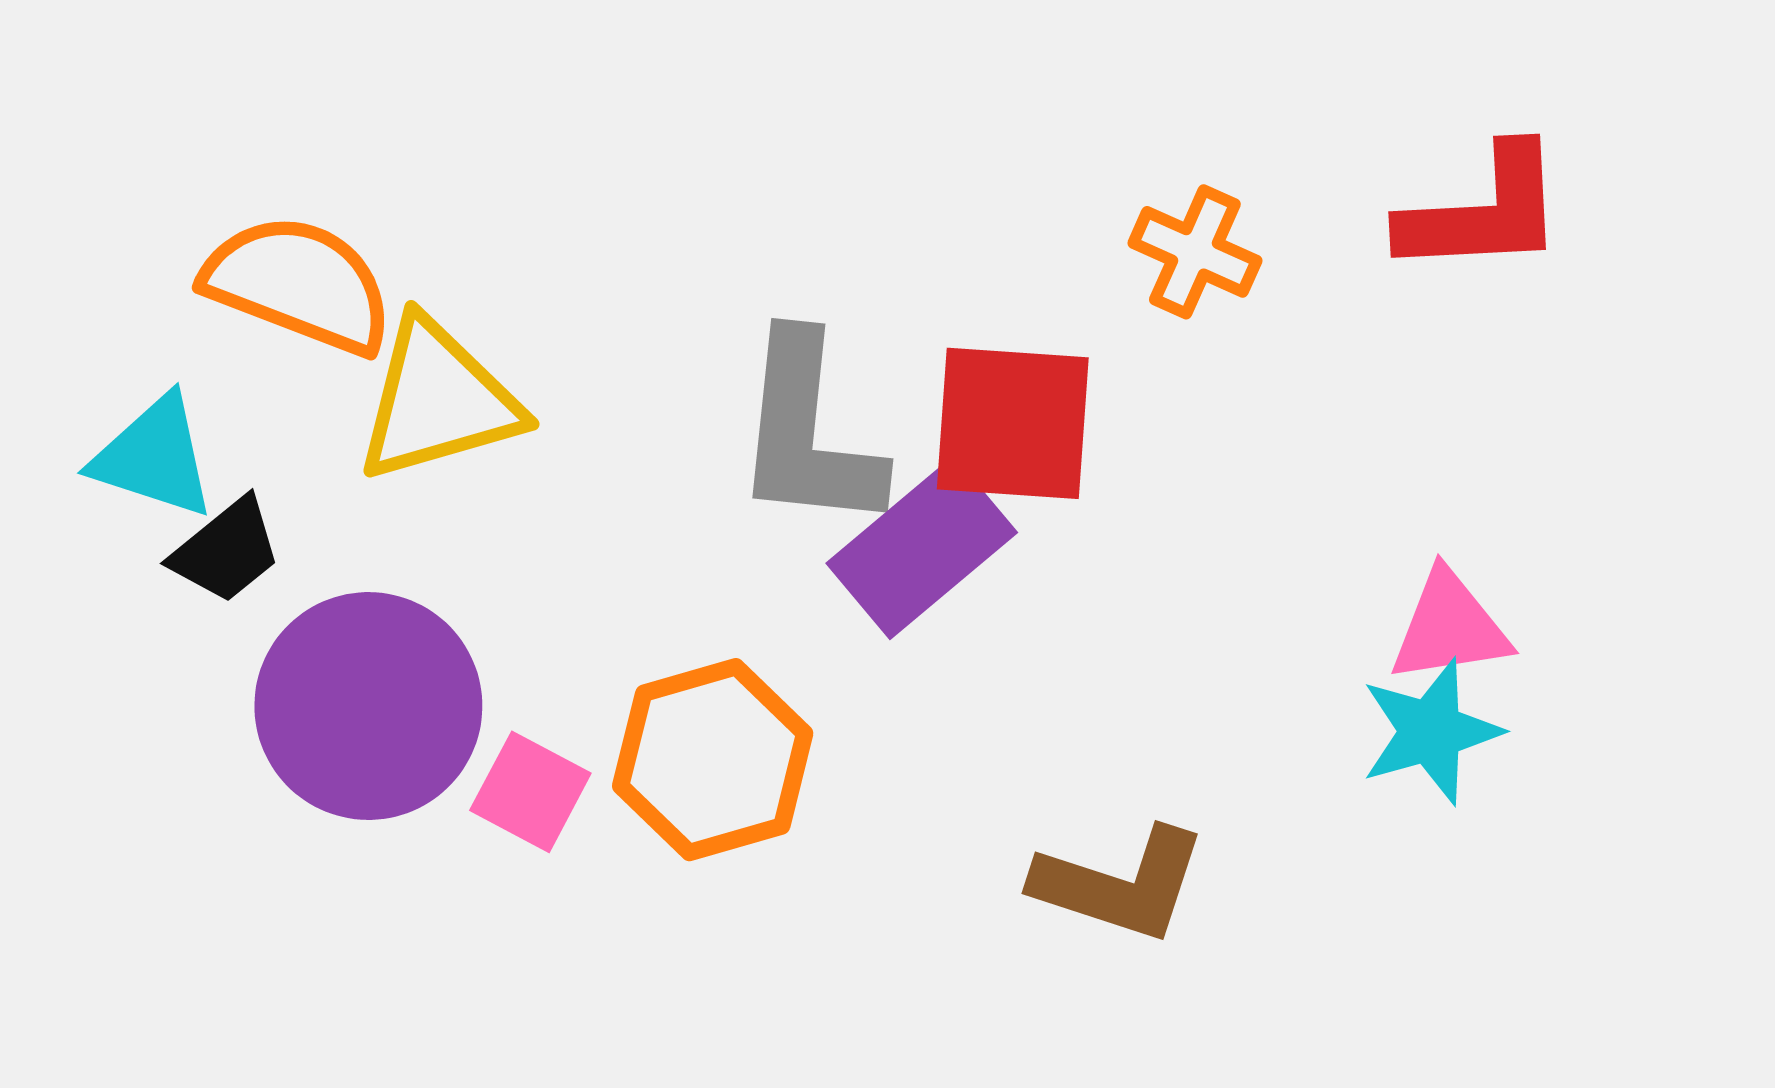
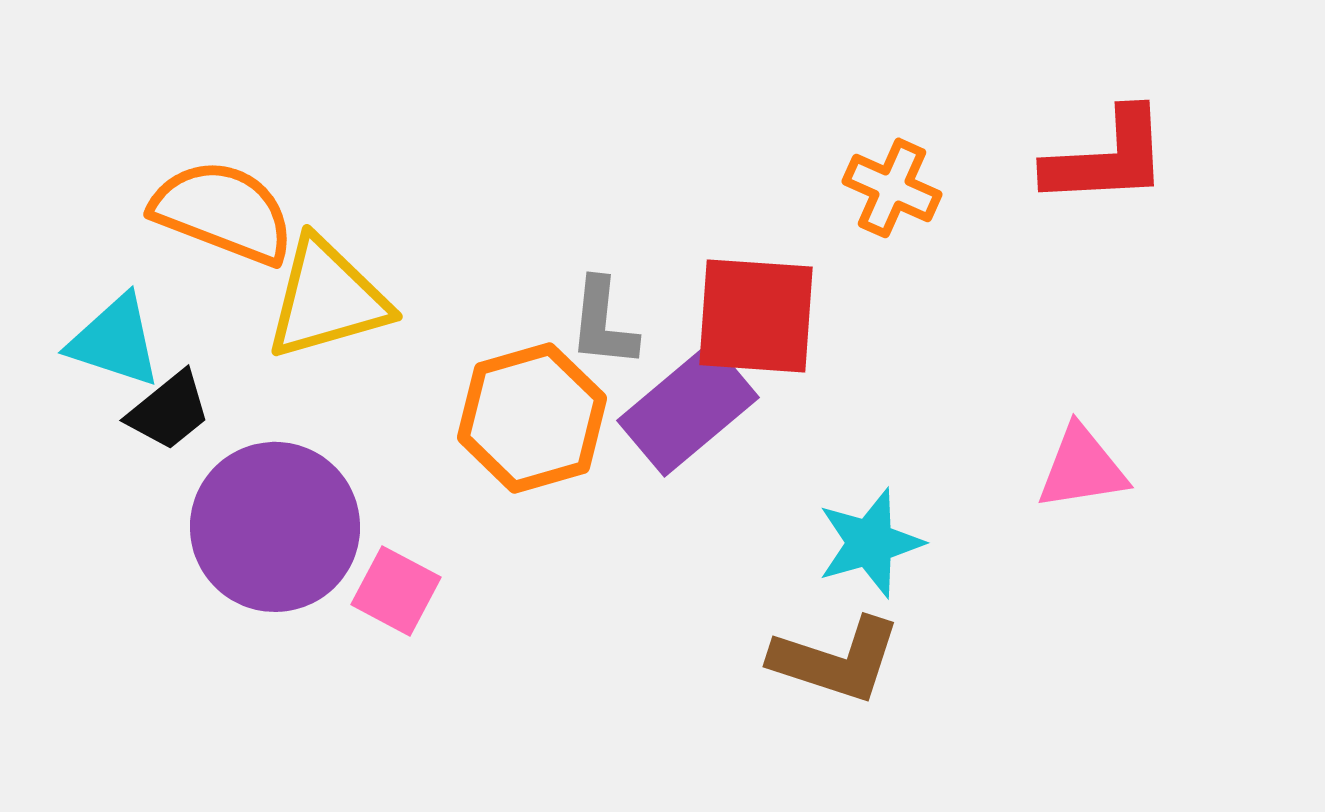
gray L-shape: (808, 433) -> (603, 323), size x0.6
cyan star: (1431, 731) -> (870, 543), moved
orange hexagon: (713, 760) -> (532, 418), moved

